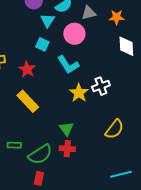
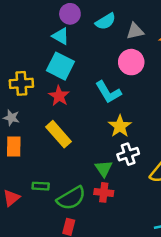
cyan triangle: (48, 20) -> (61, 36), moved, turned -35
pink circle: (74, 34) -> (131, 62), moved
cyan square: (42, 44) -> (60, 66), moved, size x1.6
white cross: (101, 86) -> (128, 154), moved

